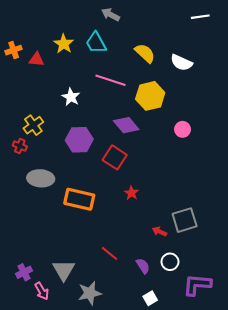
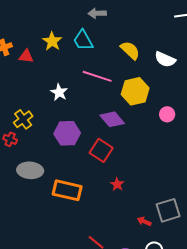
gray arrow: (111, 15) -> (97, 13), turned -30
pink circle: (183, 129) -> (167, 114), moved

